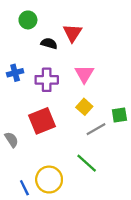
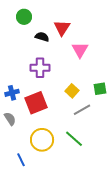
blue cross: (15, 73) -> (12, 93), moved
pink triangle: (84, 74) -> (80, 50), moved
green square: (119, 115) -> (100, 89), moved
yellow circle: (49, 180) -> (42, 140), moved

